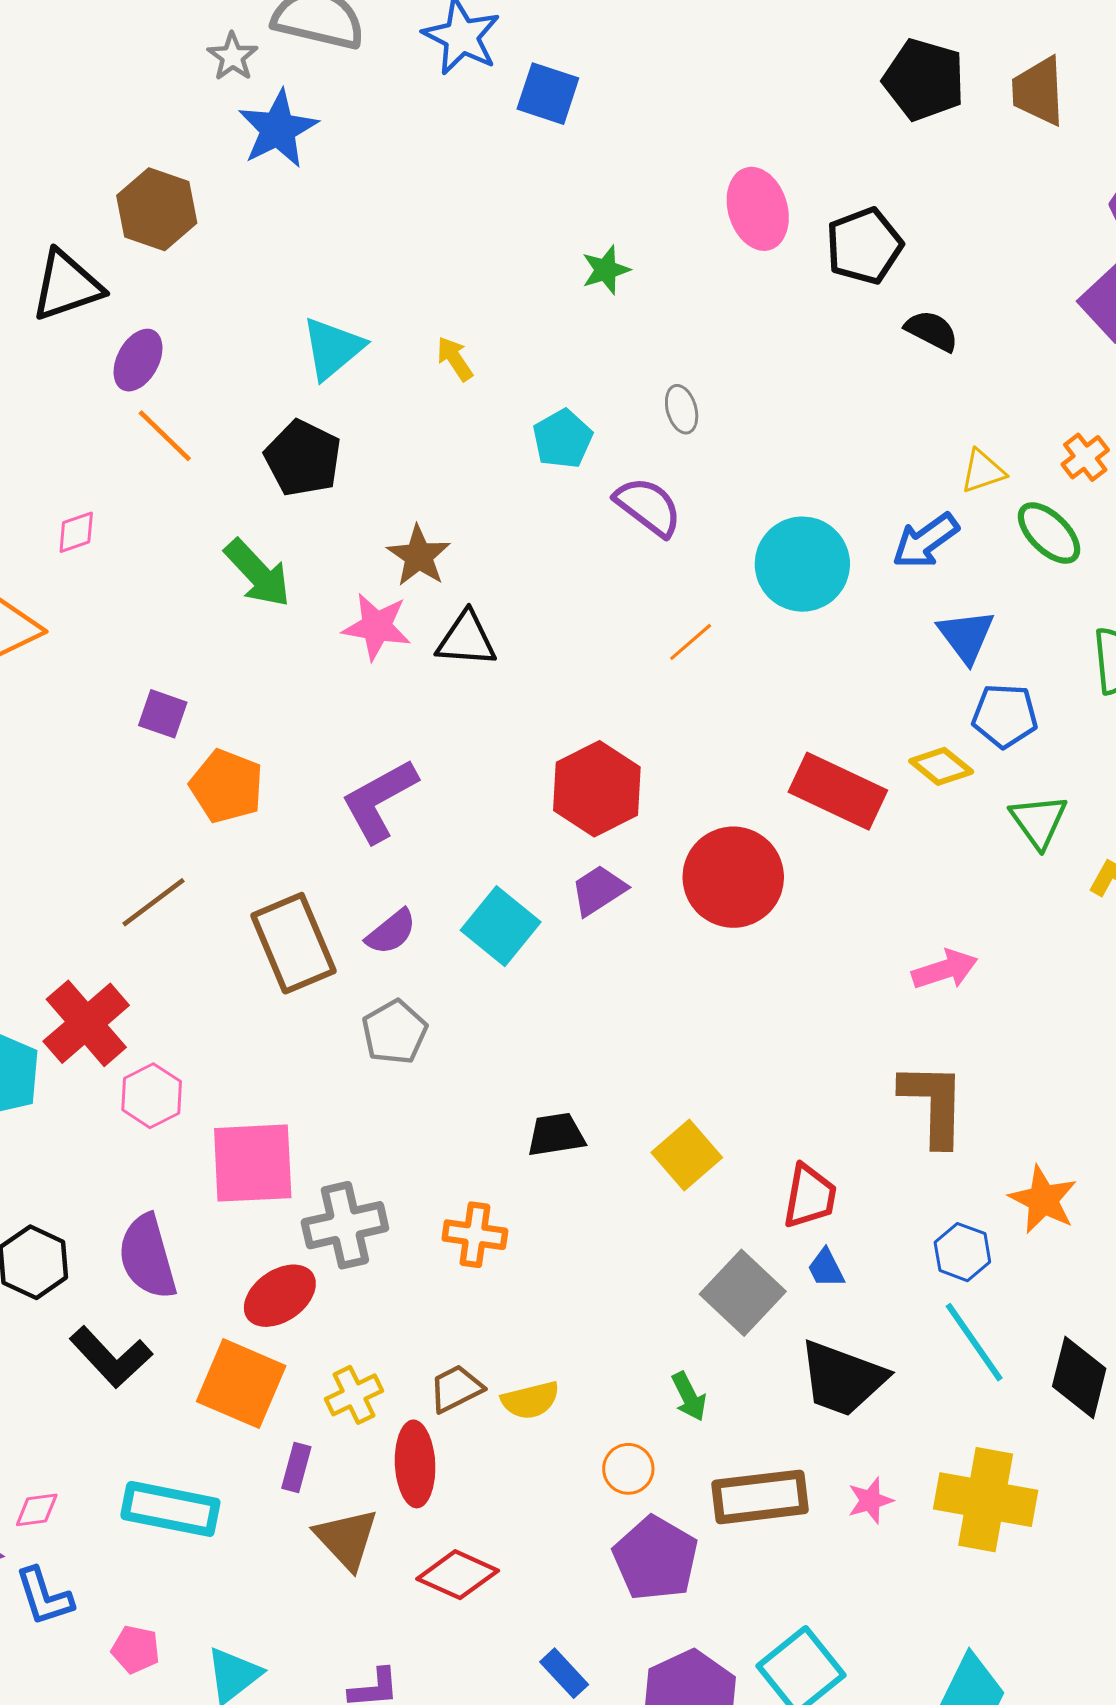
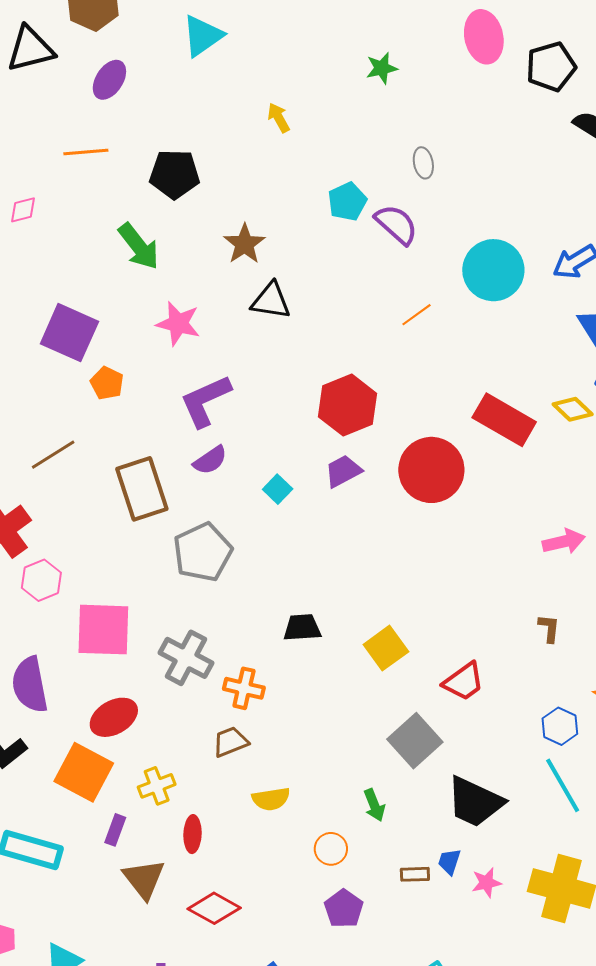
cyan triangle: (333, 348) -> (202, 36), moved
purple ellipse: (138, 360) -> (109, 80), moved
orange line: (165, 436) -> (86, 152), turned -54
cyan pentagon: (563, 439) -> (347, 201), moved
black pentagon: (303, 458) -> (175, 174), turned -30
pink star: (377, 627) -> (178, 324), moved
purple square: (163, 714) -> (69, 333), size x1.8
orange pentagon: (227, 786) -> (107, 383), size x0.7
cyan square: (501, 926) -> (278, 489), size x0.6
purple semicircle: (391, 932) -> (210, 460), moved
gray pentagon: (395, 1032) -> (203, 552), size x1.4
brown L-shape: (933, 1104) -> (549, 628), size x0.5
red trapezoid: (810, 1196) -> (464, 682), turned 39
gray cross: (345, 1225) -> (186, 658), moved, turned 36
blue trapezoid: (826, 1268) -> (449, 862), moved, turned 40
brown trapezoid: (456, 1389) -> (230, 742), moved
red ellipse: (415, 1464) -> (192, 834), size x0.7
brown rectangle: (760, 1497) -> (415, 874), size x0.5
purple pentagon: (656, 1558) -> (344, 909), size x0.7

